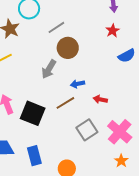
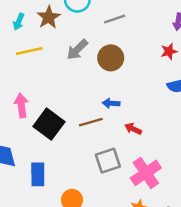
gray line: (56, 27) -> (115, 19), moved
gray arrow: (49, 69) -> (77, 50), moved

